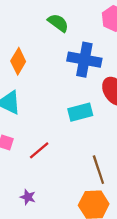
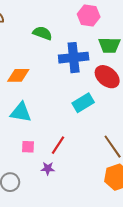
orange diamond: (18, 61) -> (18, 75), turned 75
purple star: (28, 197) -> (48, 168), moved

